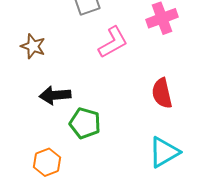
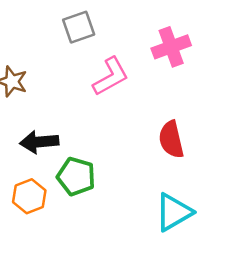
orange hexagon: (47, 162) -> (29, 196), moved

